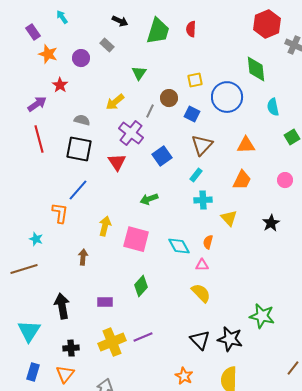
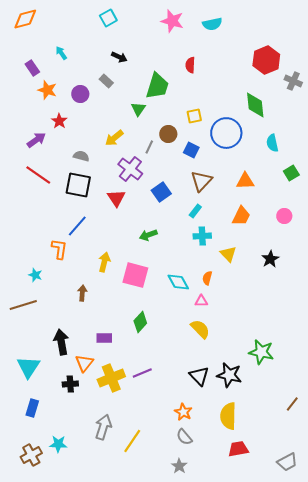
green trapezoid: (158, 31) -> (157, 86), moved
red line: (39, 139) -> (38, 175), turned -40
orange triangle: (65, 374) -> (84, 363), moved

